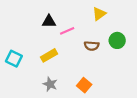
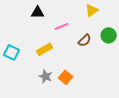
black triangle: (49, 21) -> (38, 12), moved
brown semicircle: (92, 46) -> (85, 40), turned -48
orange square: (84, 85) -> (66, 77), moved

